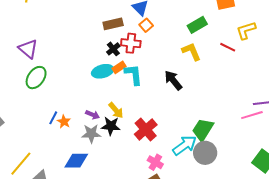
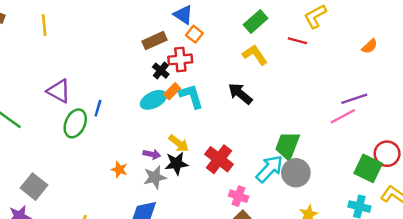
blue line: (53, 118) -> (98, 108), moved

